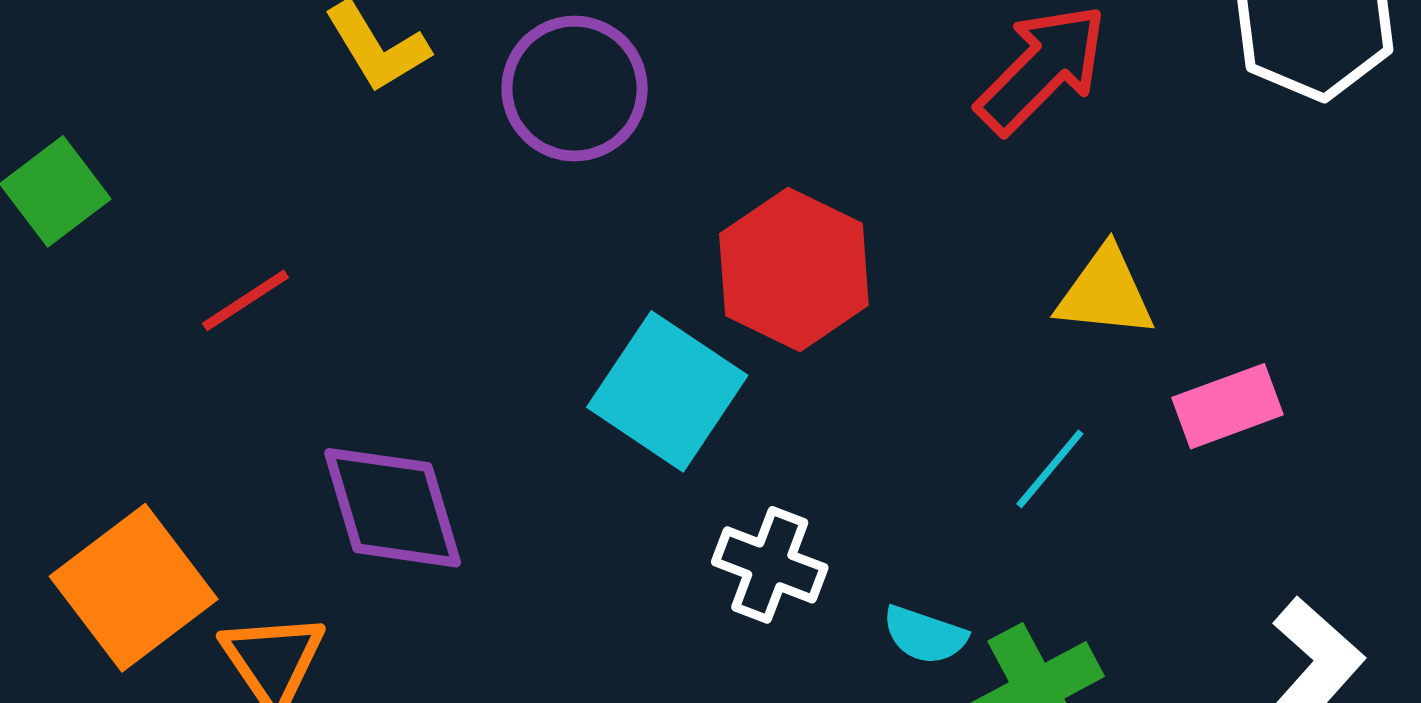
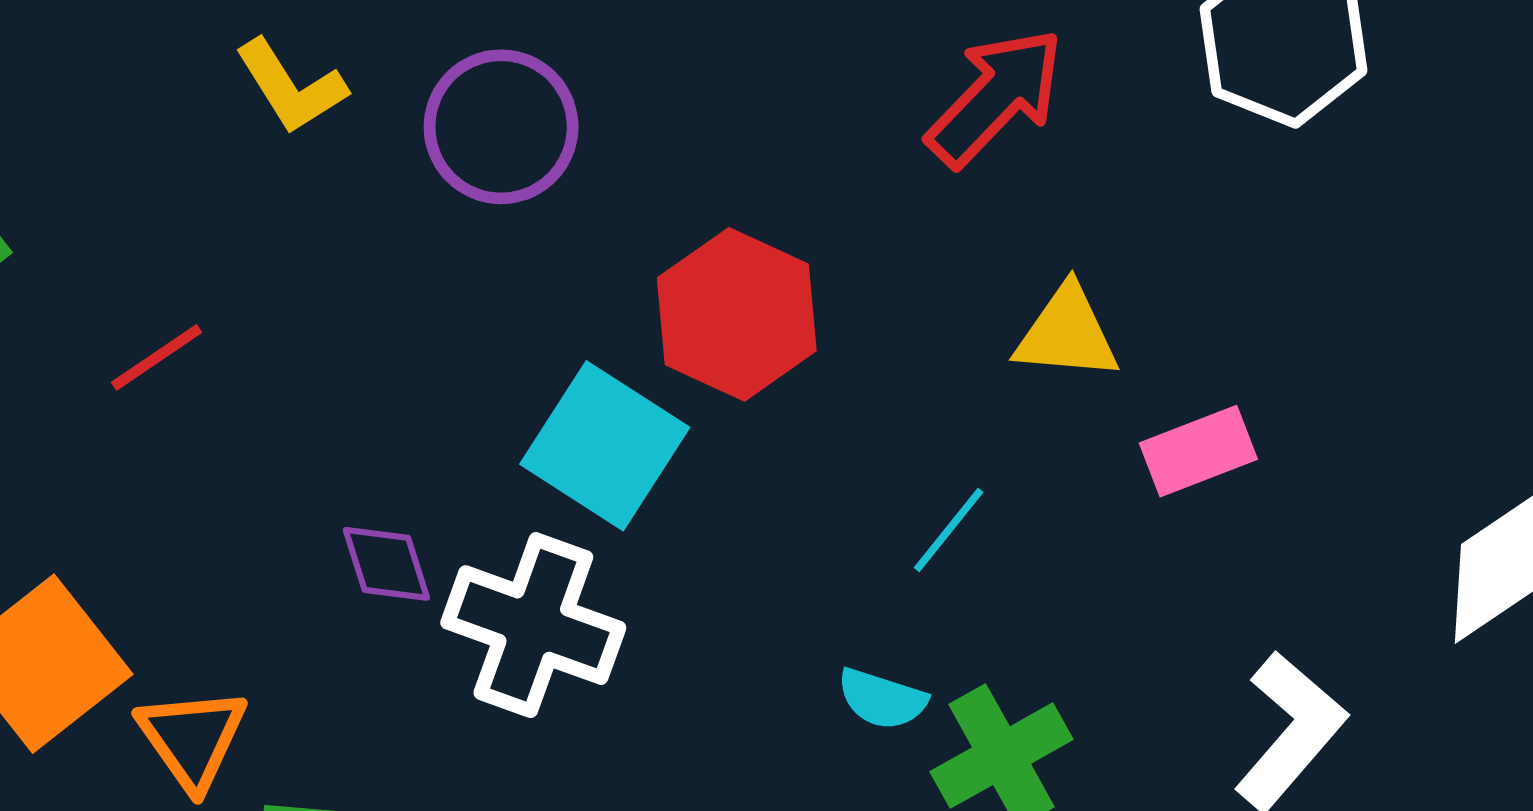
cyan line: (1050, 469) -> (949, 530), moved
purple diamond: (393, 508) -> (386, 564), moved, size x0.6
white cross: (770, 565) -> (533, 625), moved, size x1.5

